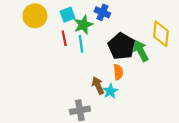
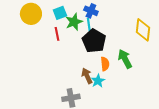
cyan line: (81, 44) -> (89, 26), moved
black pentagon: (122, 46) -> (94, 41), moved
green arrow: (141, 51) -> (125, 59), moved

